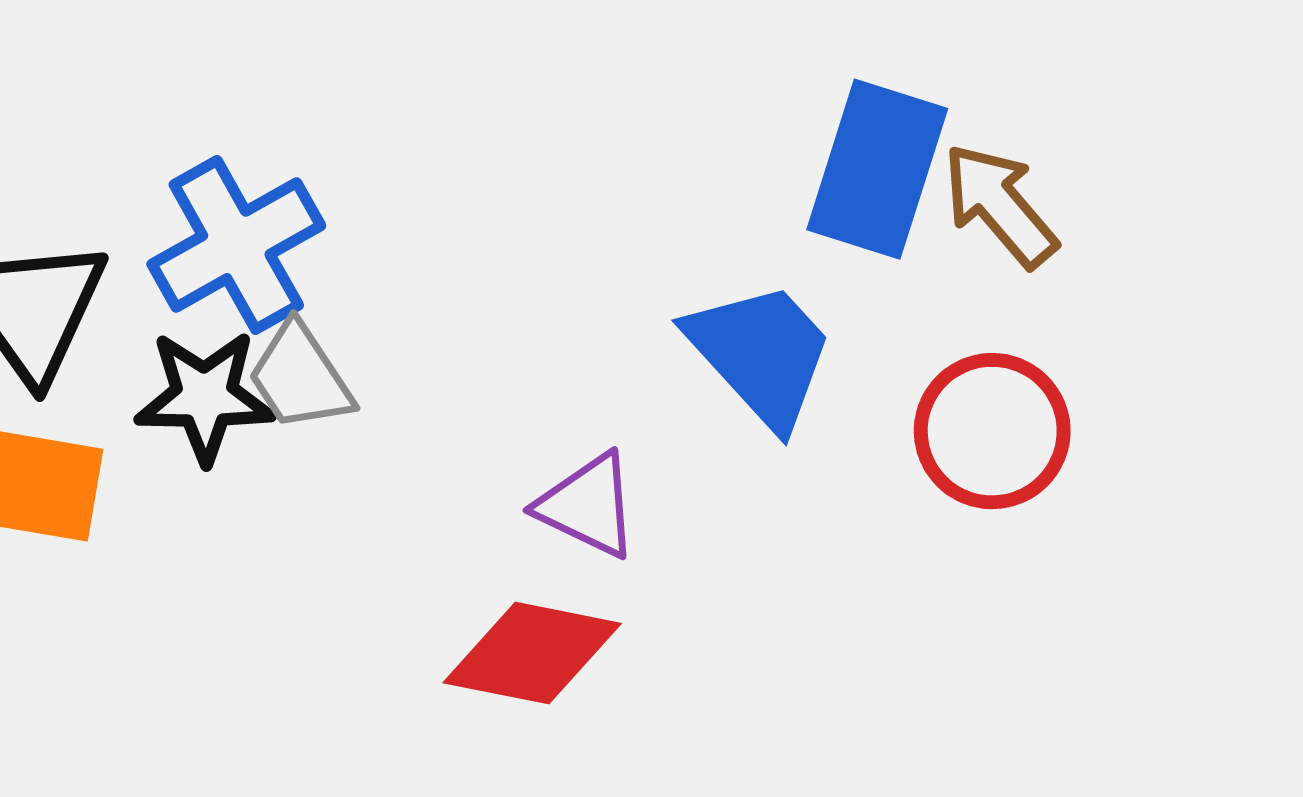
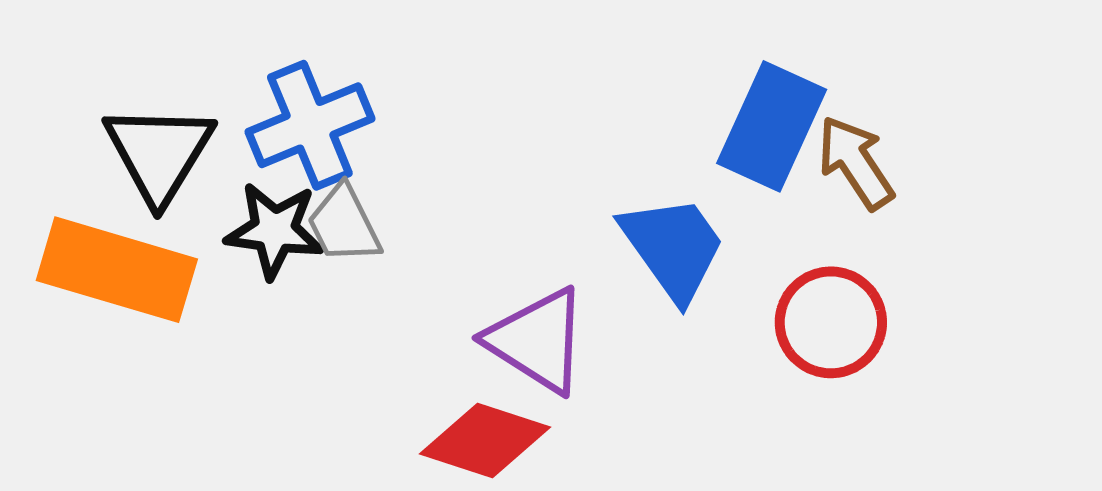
purple triangle: (588, 505) -> (537, 340), size x1.4

